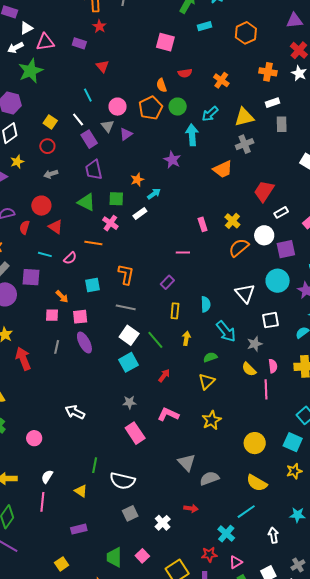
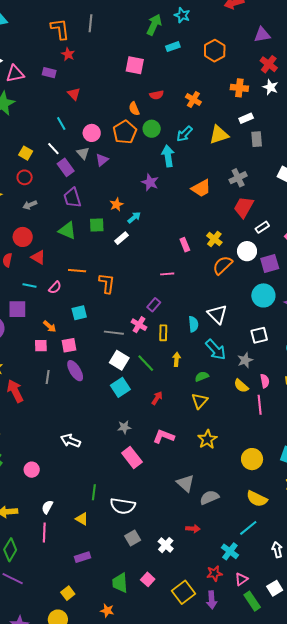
gray cross: (245, 144) -> (238, 178), moved
pink cross: (110, 223) -> (139, 325), moved
orange L-shape: (126, 274) -> (107, 283), moved
white triangle: (245, 293) -> (217, 314), moved

